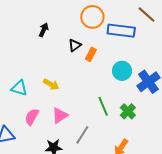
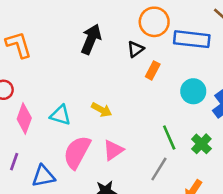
black arrow: (44, 30) -> (91, 39), size x1.6
black triangle: (75, 45) -> (135, 49), moved
pink semicircle: (32, 117) -> (77, 152), size x1.5
gray line: (82, 135) -> (159, 169), moved

